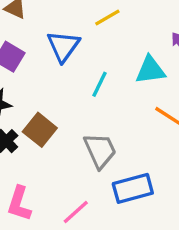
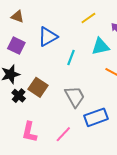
yellow line: (107, 17) -> (88, 18), moved
blue triangle: (63, 46) -> (48, 37), turned 30

